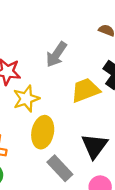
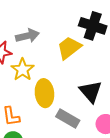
gray arrow: (56, 54) -> (27, 36), moved, turned -120

